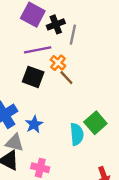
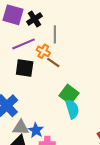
gray line: (73, 35) -> (55, 34), moved
green square: (95, 123) -> (69, 94), moved
blue star: (34, 124) -> (36, 130), moved

